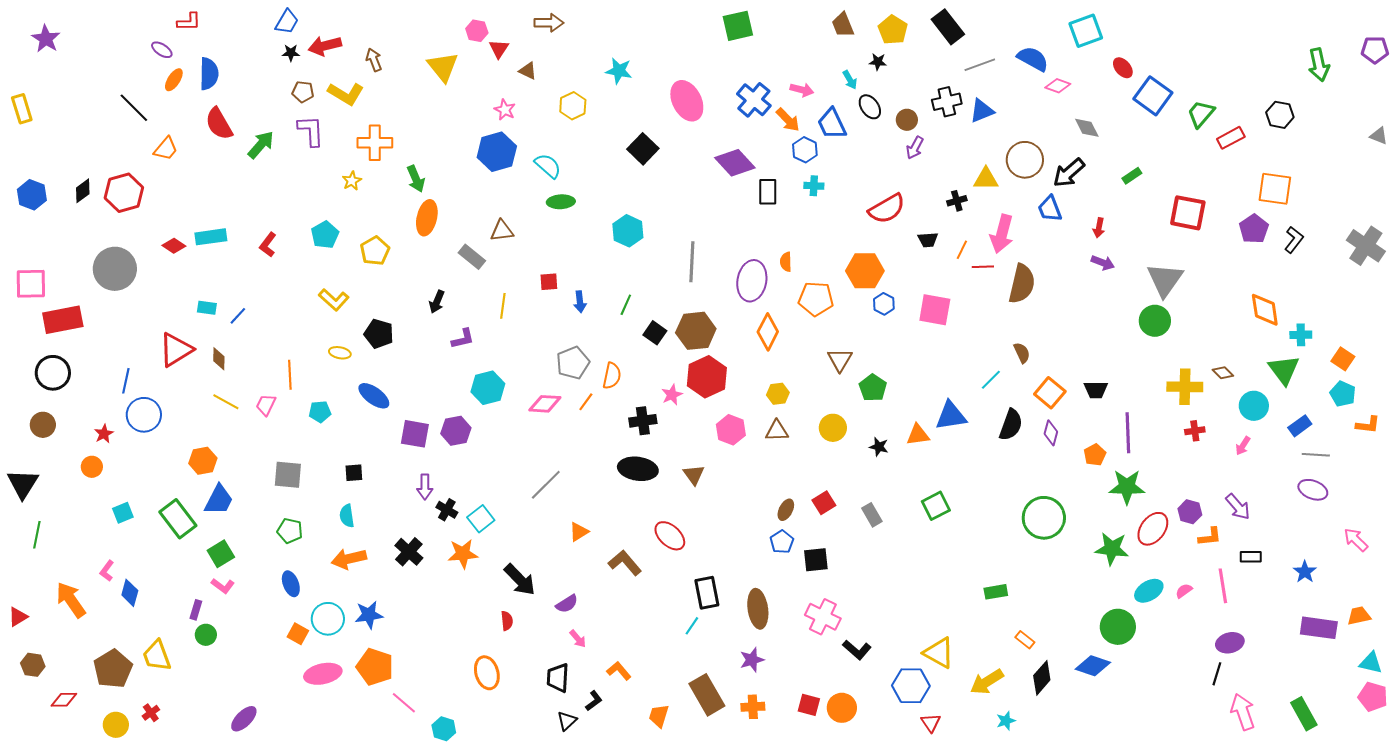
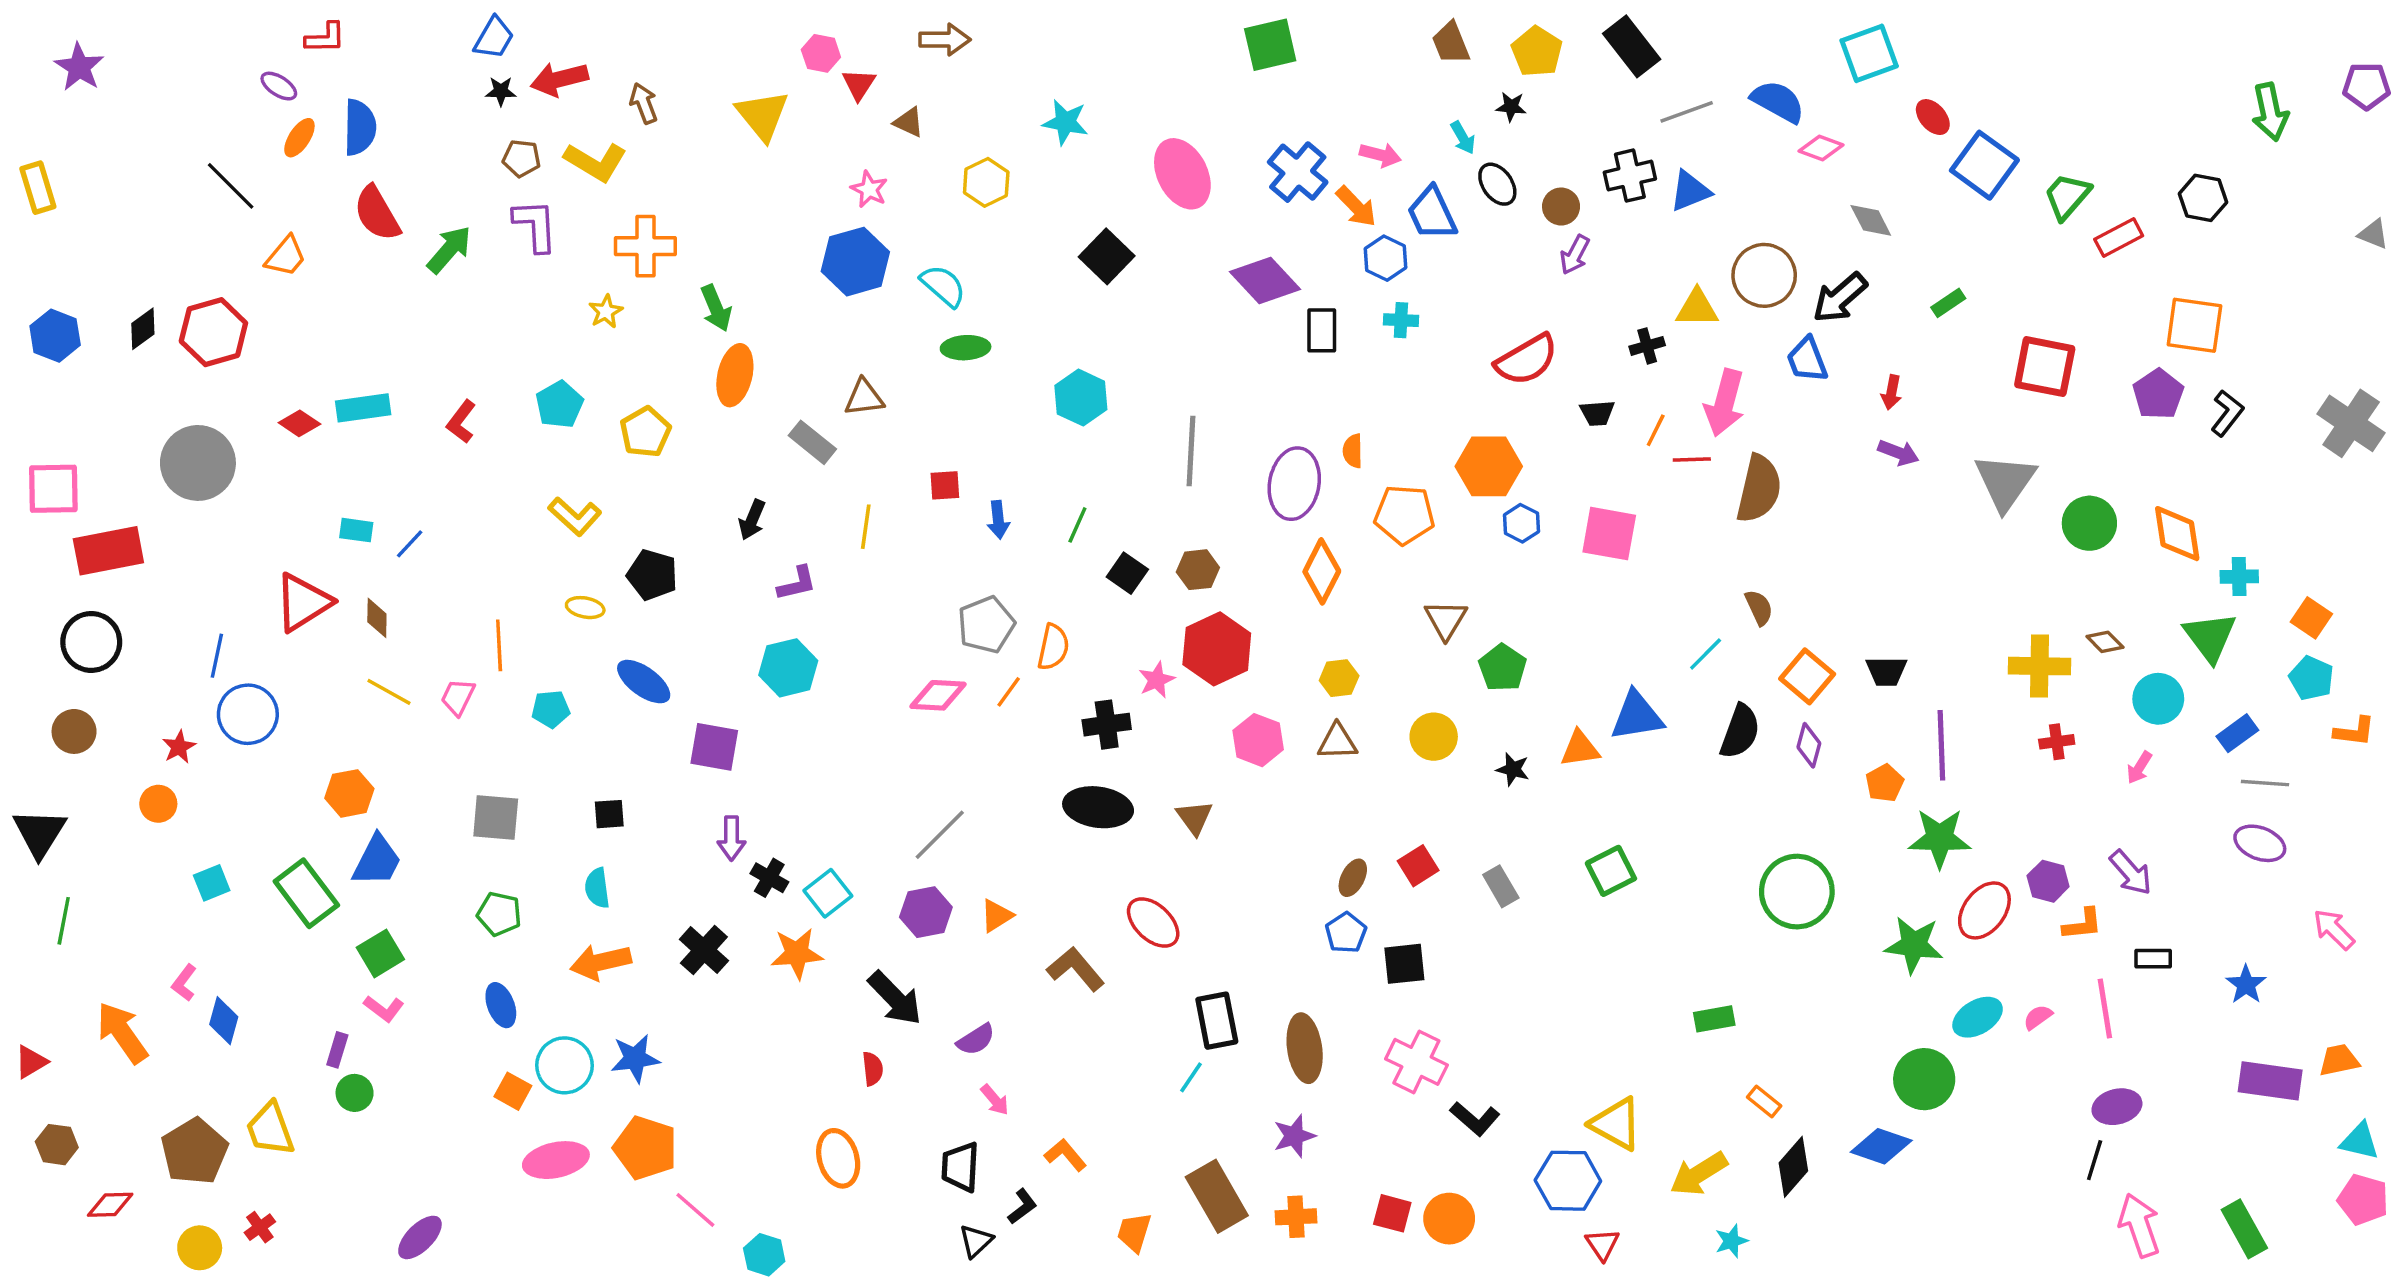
green circle: (1155, 321) -> (2089, 523), moved
brown hexagon: (696, 331) -> (1198, 570), size x0.6
cyan hexagon: (488, 388) -> (788, 668), moved
purple hexagon: (456, 431) -> (926, 912), moved

